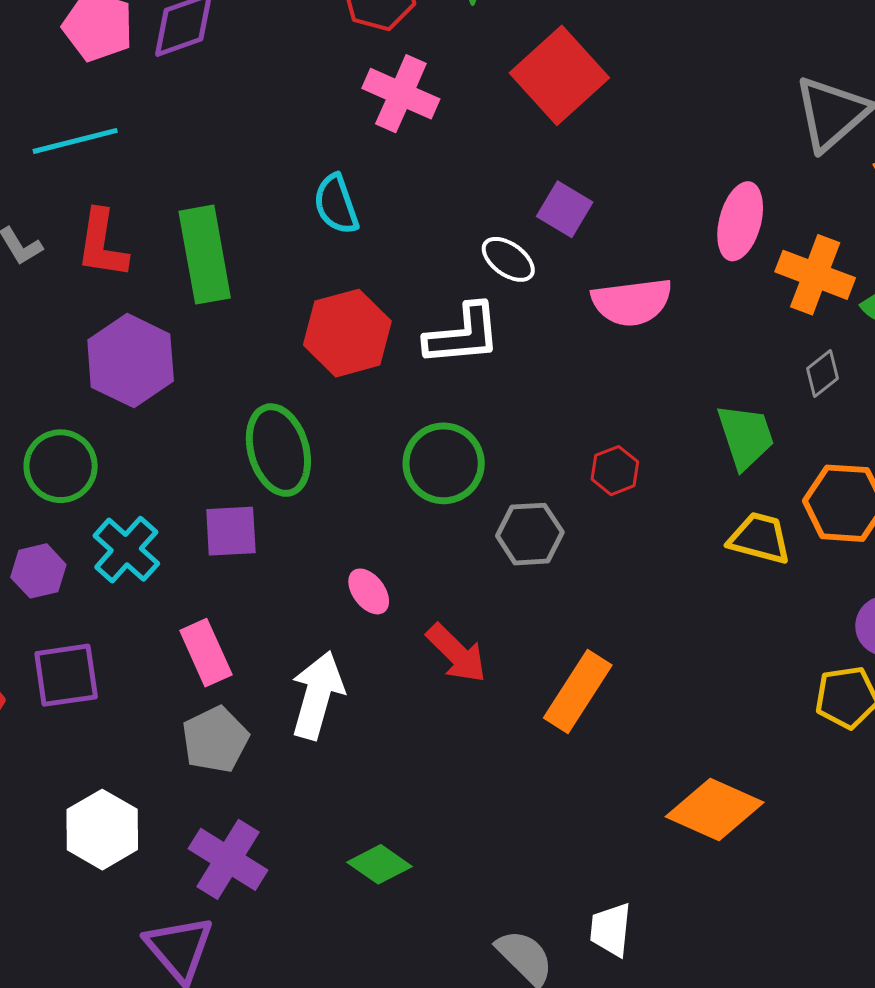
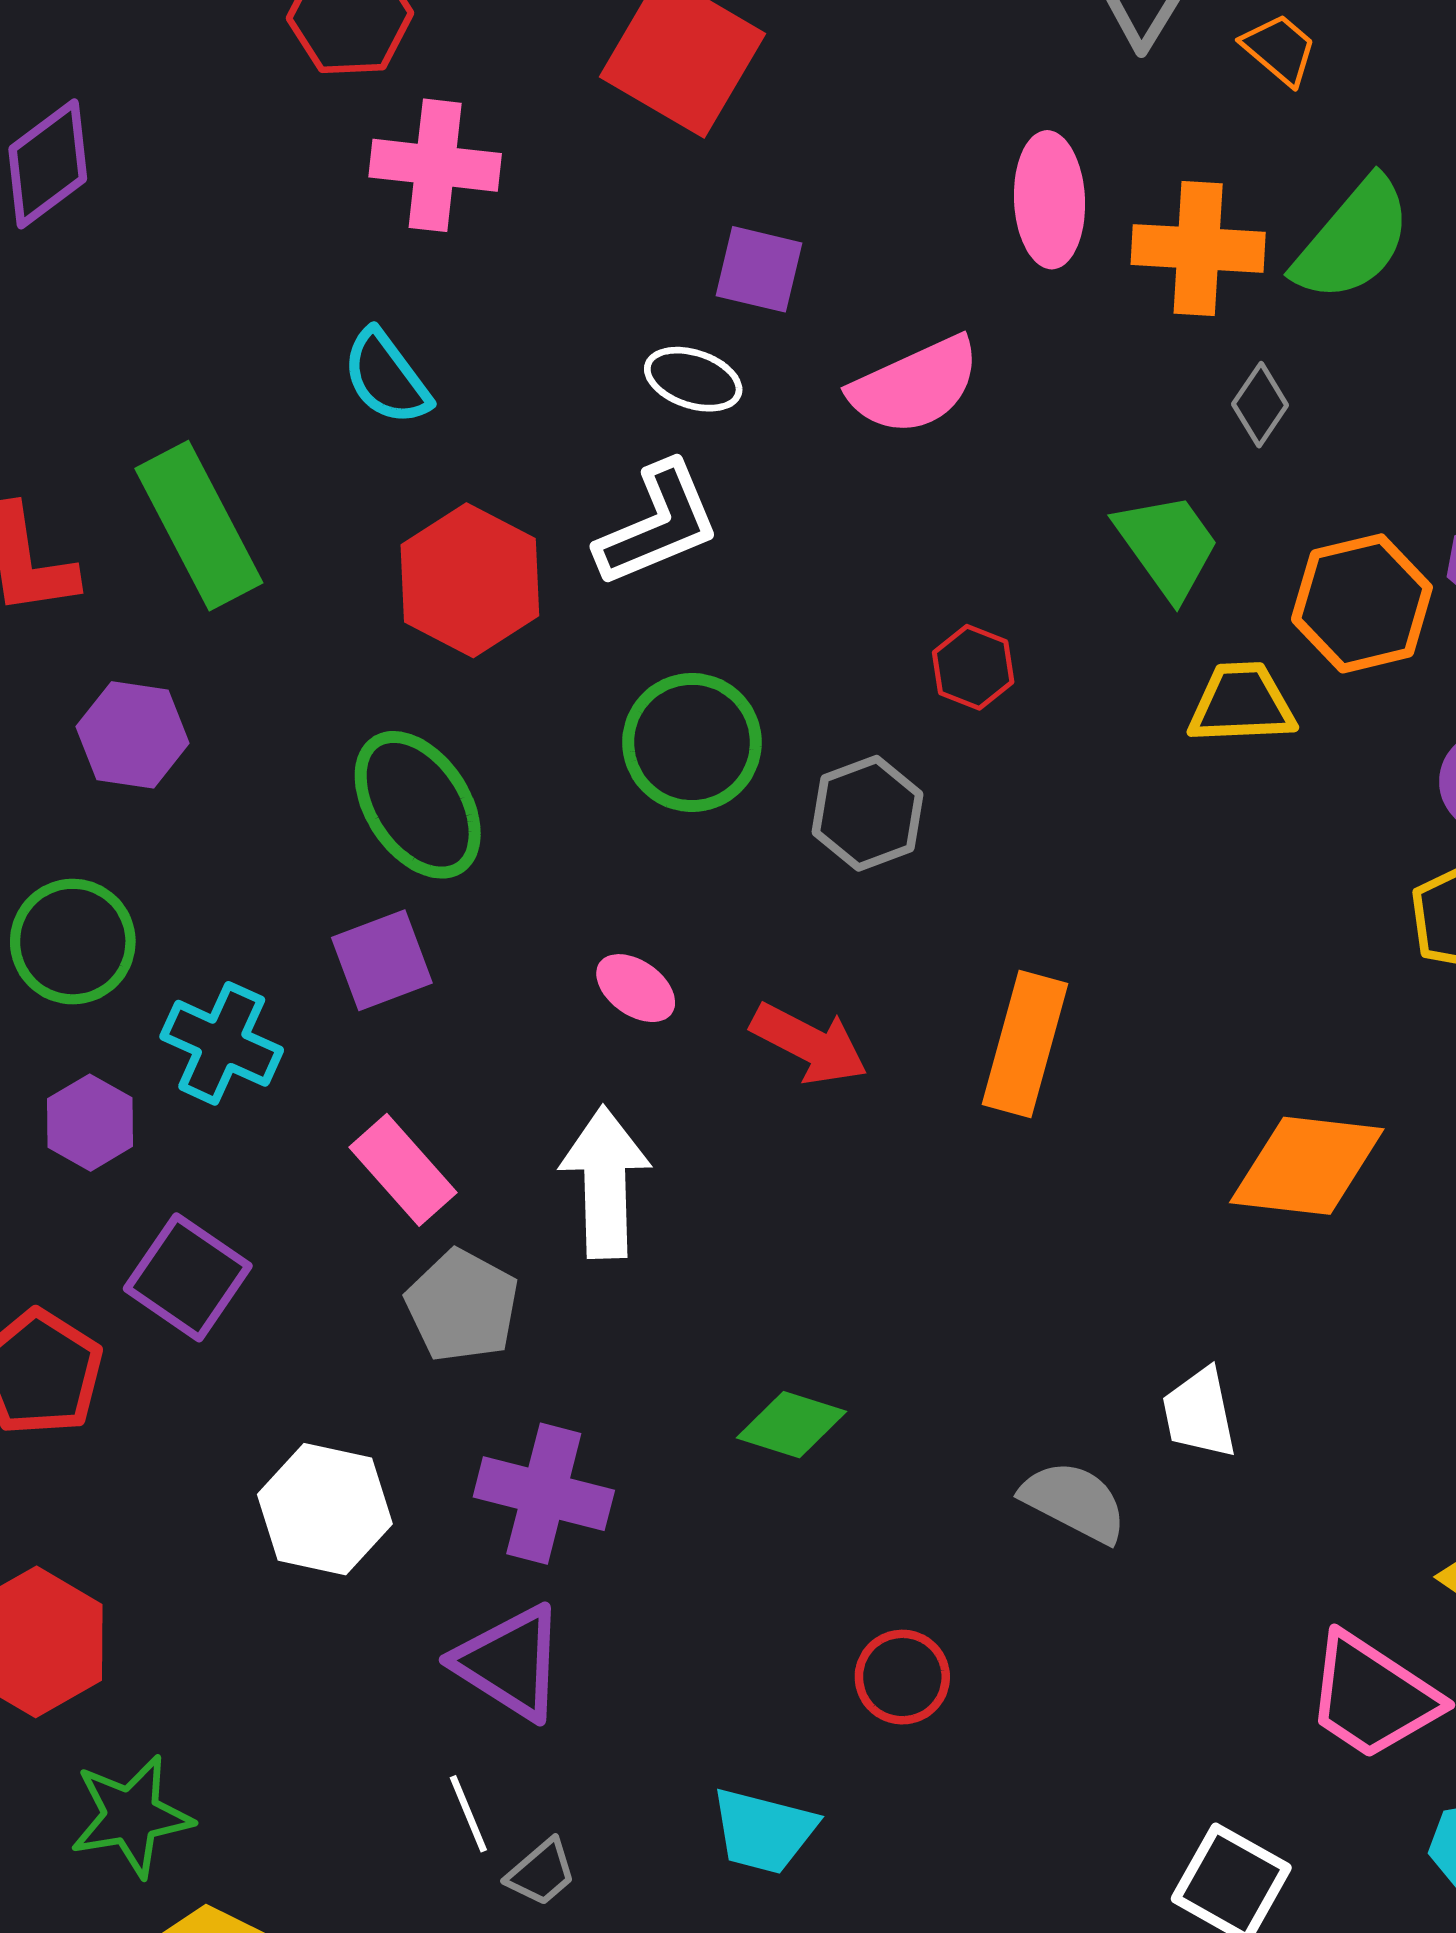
purple hexagon: (131, 361) -> (133, 735), size x0.7
purple square: (66, 675) -> (188, 1277), turned -30

